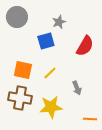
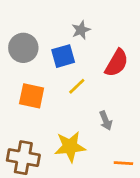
gray circle: (17, 17) -> (23, 48), moved
yellow line: (50, 73) -> (77, 86), moved
brown cross: (20, 98) -> (23, 158), moved

